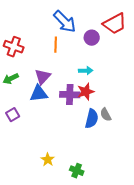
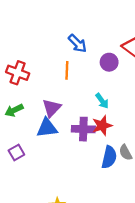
blue arrow: (65, 22) -> (77, 43), size x0.7
cyan arrow: (86, 71) -> (102, 101), turned 56

